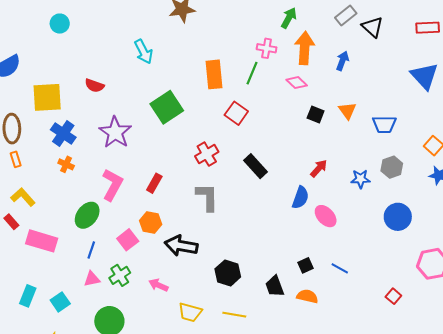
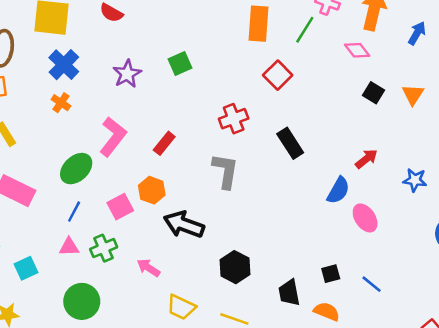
green square: (167, 107) -> (180, 63), moved, size x0.6
purple star: (115, 132) -> (127, 74), size x0.7

